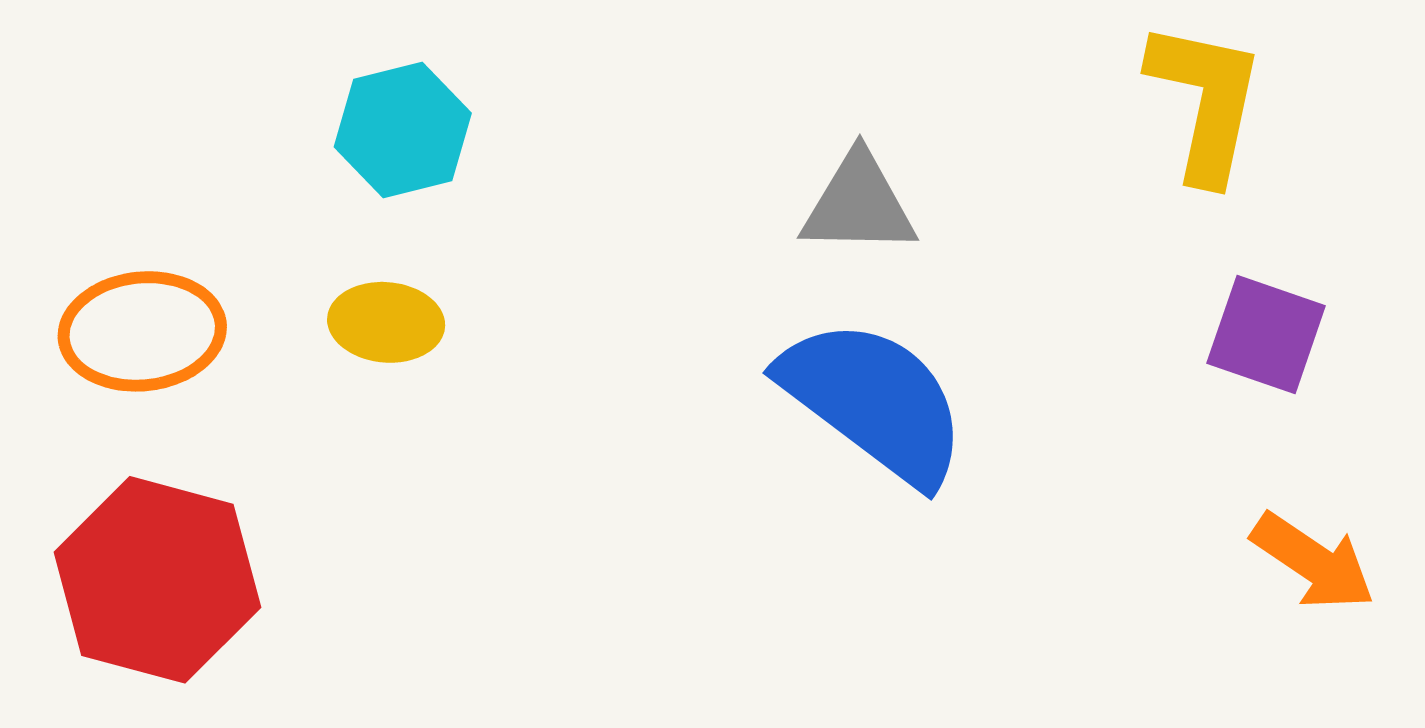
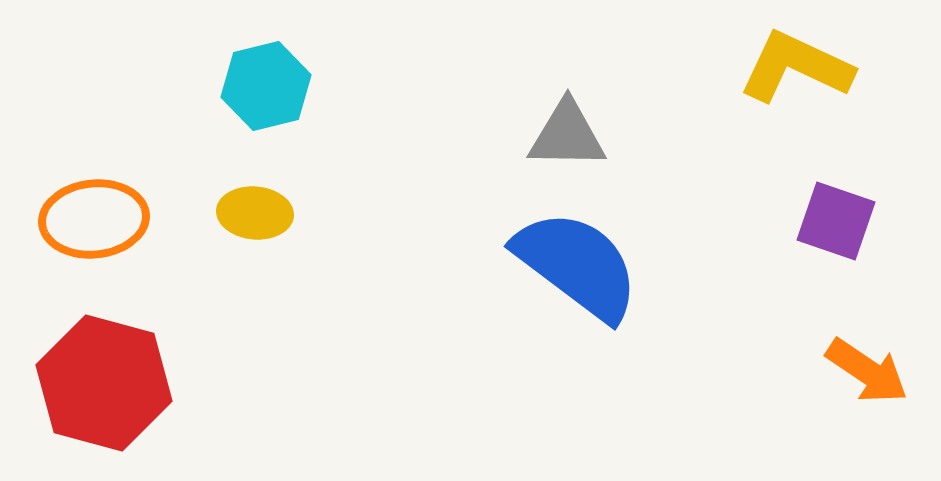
yellow L-shape: (1206, 101) -> (796, 67), turned -77

